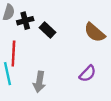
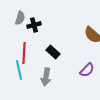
black rectangle: (48, 30) -> (53, 52), moved

